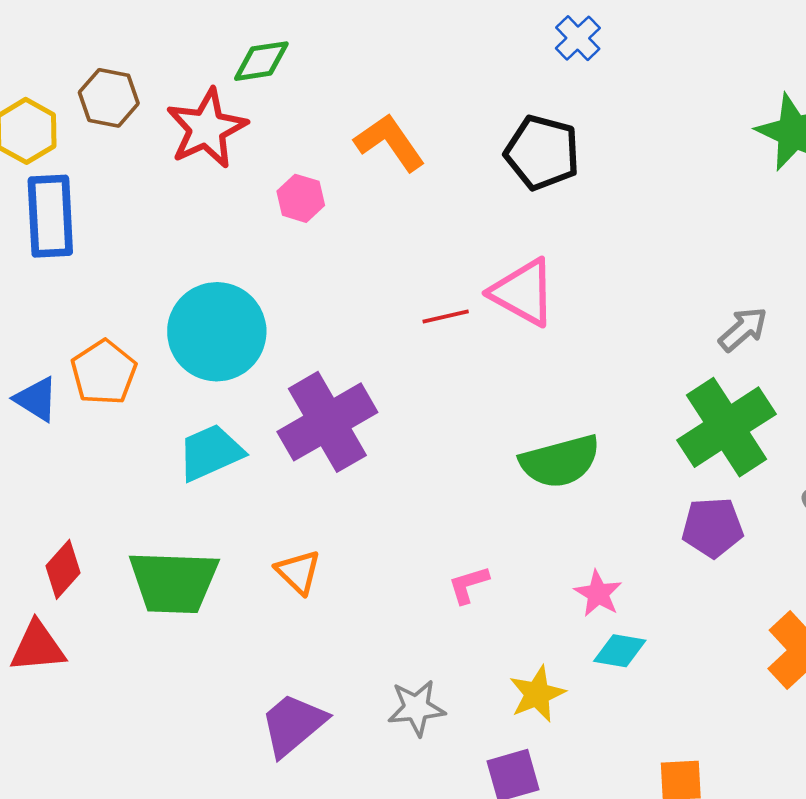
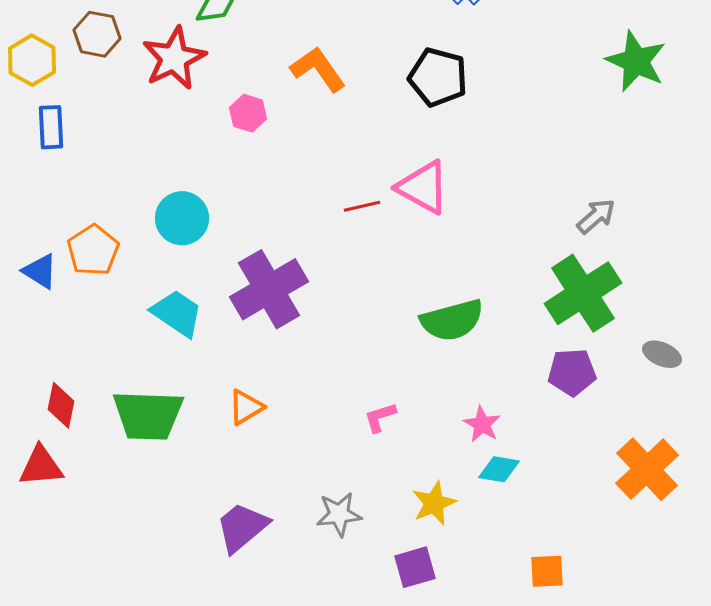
blue rectangle: (50, 216) -> (51, 127), size x0.7
cyan circle: (217, 332) -> (182, 218), size x0.7
cyan trapezoid: (210, 452) -> (177, 313), turned 58
red diamond: (63, 569) -> (61, 405), turned -30
orange triangle: (298, 572) -> (246, 407), turned 45

